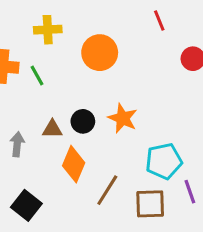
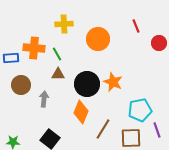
red line: (159, 20) -> (136, 26), moved
black circle: (83, 121) -> (87, 84), size x1.6
brown triangle: (52, 129) -> (58, 74), moved

